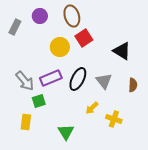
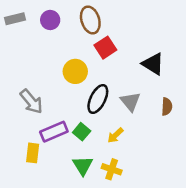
gray rectangle: (15, 27) -> (15, 19), moved, turned 49
yellow circle: (60, 47) -> (75, 71), moved
purple rectangle: (51, 78) -> (54, 132), moved
green square: (39, 101) -> (82, 132), moved, turned -32
yellow cross: (114, 119) -> (112, 169), moved

